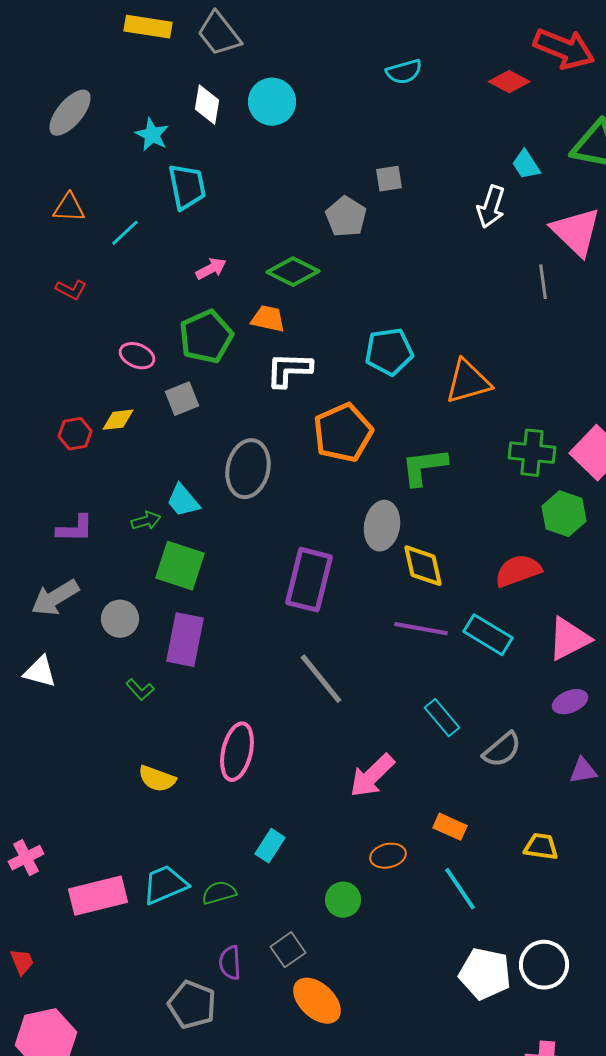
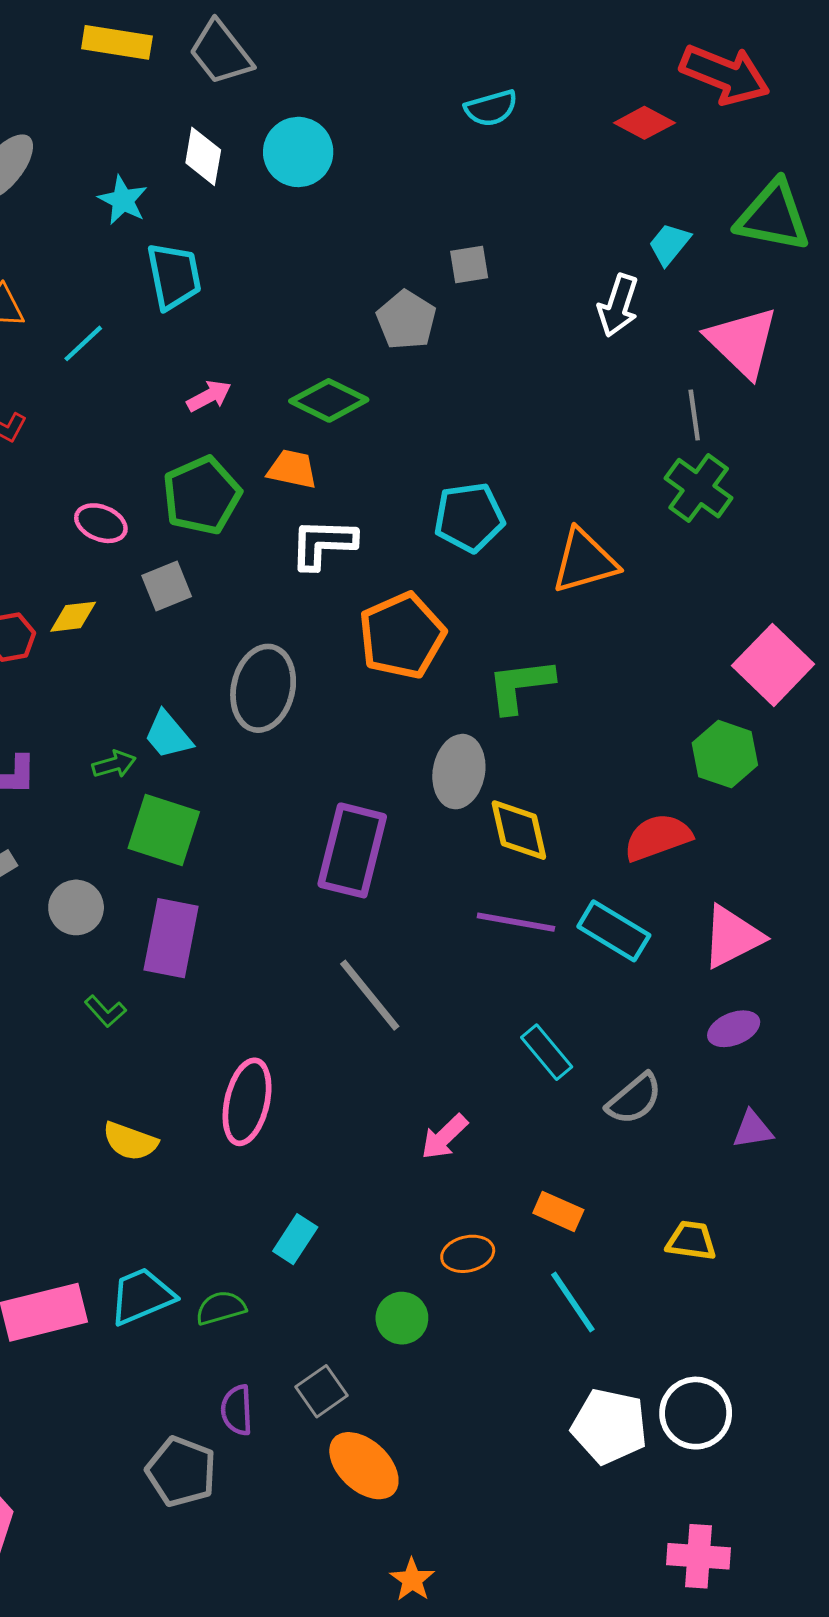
cyan trapezoid: (526, 165) -> (669, 244), turned 72
green cross: (532, 453) -> (699, 488), moved, turned 30
pink arrow: (372, 776) -> (444, 1137), size x0.7

